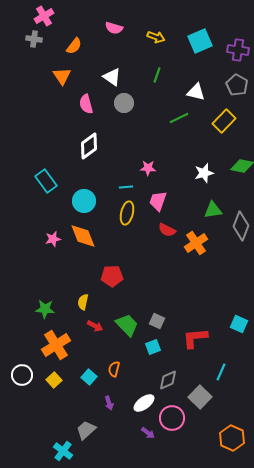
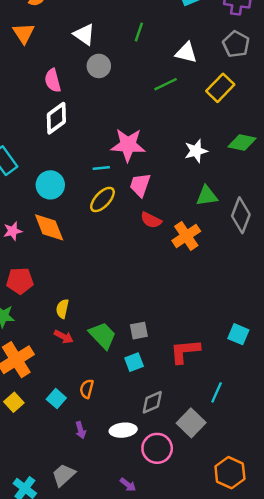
pink semicircle: (86, 104) -> (53, 81), moved
pink star: (148, 168) -> (128, 145), size x1.8
yellow ellipse: (127, 213) -> (102, 199), turned 30
red pentagon: (112, 276) -> (20, 281), moved
yellow semicircle: (83, 302) -> (62, 309), moved
gray square: (157, 321) -> (139, 331), turned -35
white ellipse: (144, 403) -> (123, 430), turned 30
gray trapezoid: (86, 430) -> (64, 475), moved
purple arrow: (148, 433) -> (128, 485), moved

